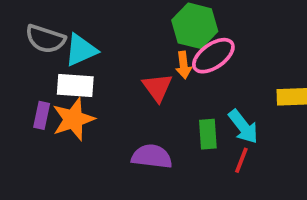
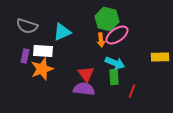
cyan triangle: (81, 50) -> (62, 32), moved
red triangle: (157, 87) -> (86, 74), moved
purple rectangle: (42, 115) -> (25, 56), moved
cyan arrow: (243, 127) -> (115, 63), moved, turned -30

